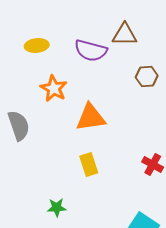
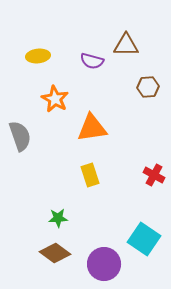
purple semicircle: (91, 50) -> (92, 61), size x0.7

